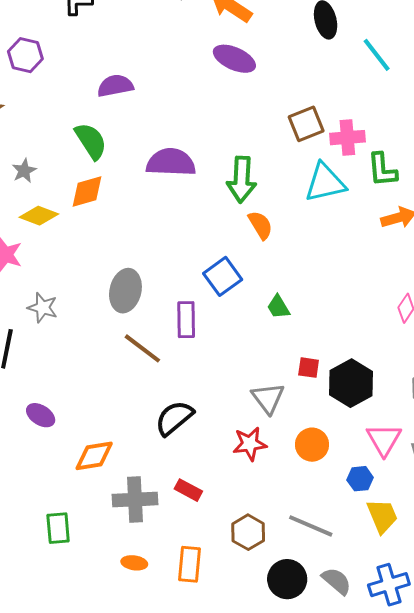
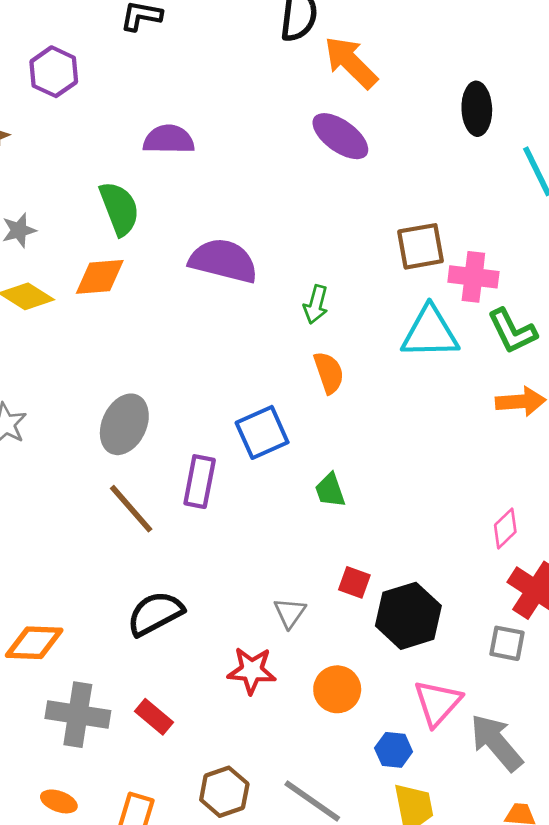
green L-shape: (382, 170) -> (512, 331), turned -33
green arrow: (242, 180) -> (316, 304), size x0.6
gray triangle: (268, 398) -> (290, 613), size x0.7

